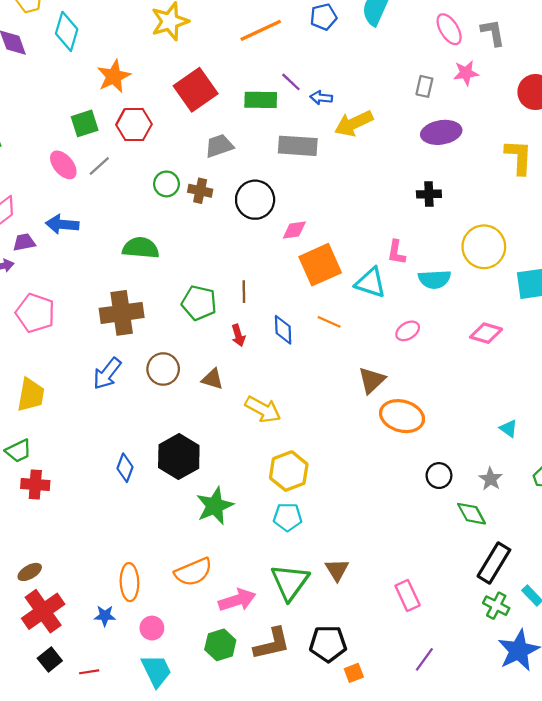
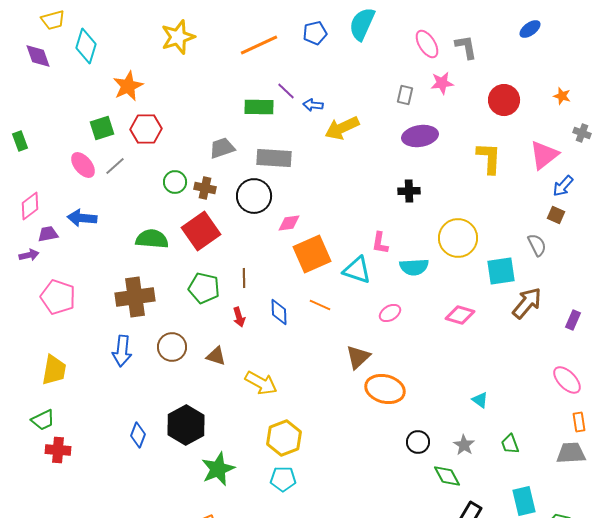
red square: (196, 90) -> (201, 231), moved
gray rectangle: (298, 146) -> (274, 158), moved
blue arrow: (107, 373) -> (122, 351), turned -32

